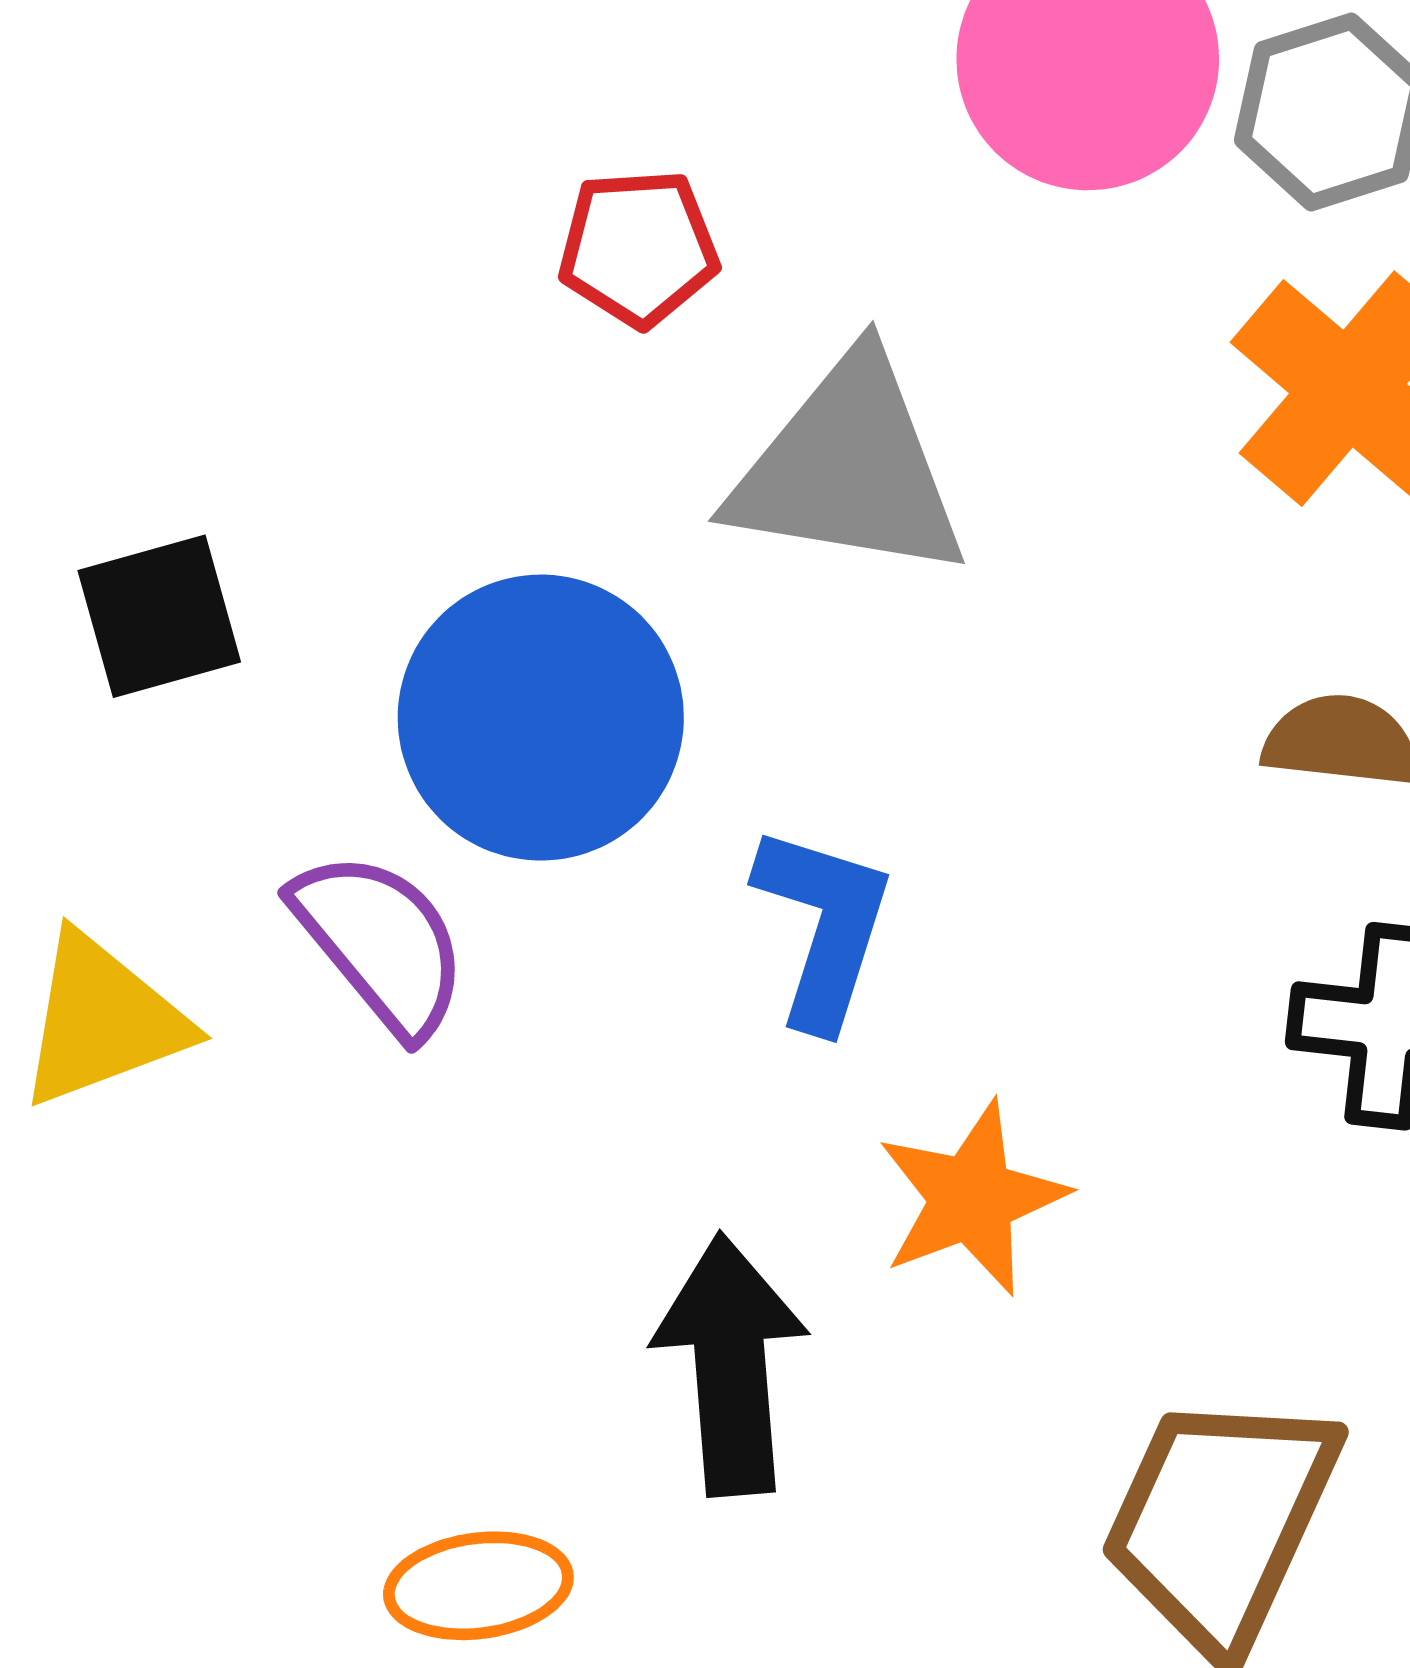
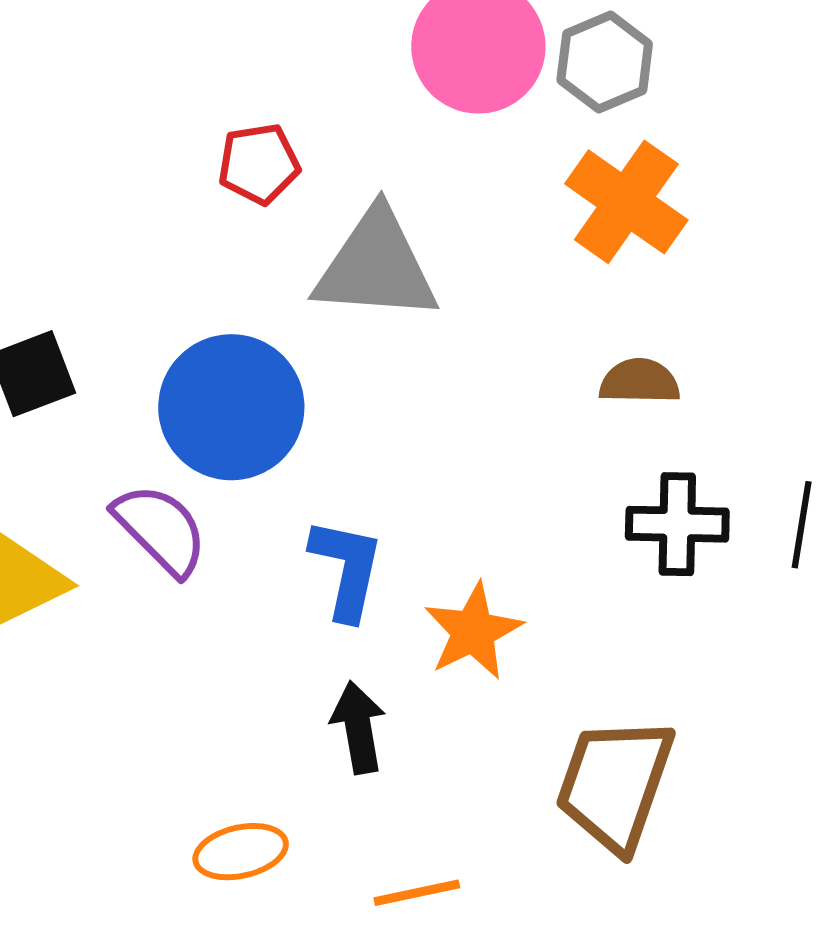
blue L-shape: (824, 926) -> (347, 569), moved
black arrow: (731, 1365) -> (358, 727), size x0.7

